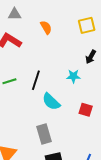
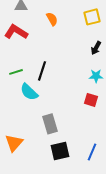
cyan star: (73, 76) -> (96, 76), moved
cyan semicircle: (51, 102) -> (29, 92), moved

